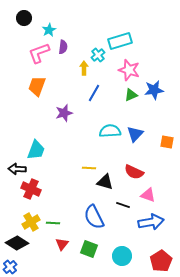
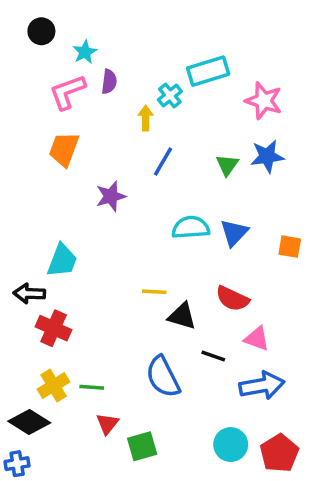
pink star: (129, 70) -> (264, 101), moved
green triangle: (131, 95) -> (227, 165), turned -32
green square: (89, 249) -> (142, 446), moved, turned -36
cyan circle: (122, 256) -> (231, 445), moved
blue cross: (10, 267) -> (17, 464), turned 32

